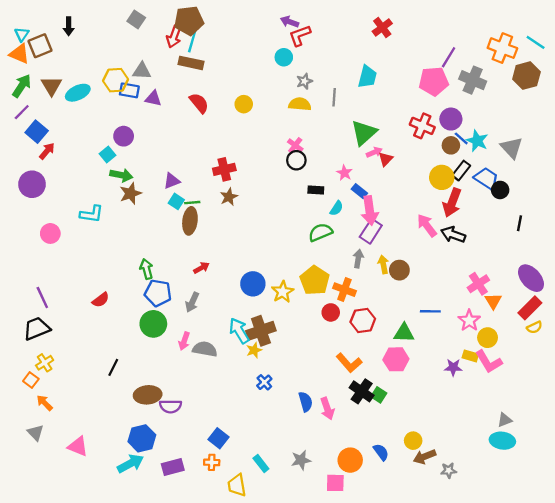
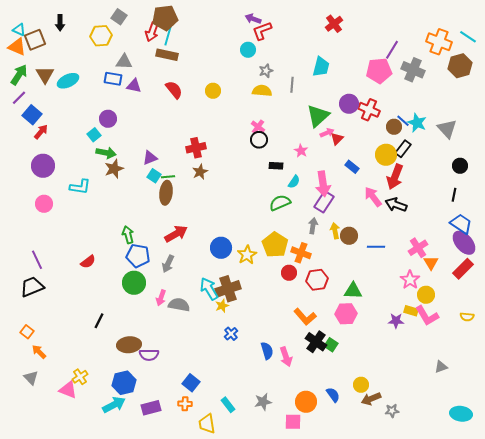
cyan triangle: (22, 34) -> (19, 30), turned -40
yellow hexagon: (116, 80) -> (101, 36), moved
purple circle: (451, 119) -> (349, 104), moved
blue trapezoid: (486, 179) -> (461, 224), moved
purple circle: (32, 184) -> (43, 166), moved
black circle: (500, 190) -> (460, 166), moved
blue rectangle: (359, 191) -> (352, 167), moved
red arrow: (201, 268) -> (176, 234), size x1.6
blue line: (430, 311) -> (376, 247), moved
yellow semicircle: (534, 327) -> (467, 317), moved, turned 32
yellow cross: (45, 363) -> (80, 377), moved
cyan ellipse: (502, 441) -> (461, 414), moved

